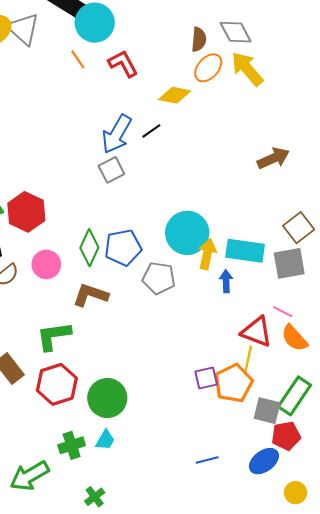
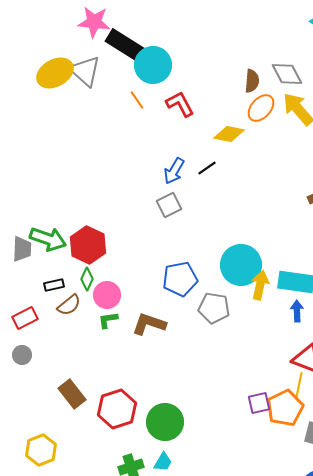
blue arrow: (117, 134) -> (174, 171), size x0.7
green diamond: (89, 248) -> (87, 279), moved, size x0.7
blue arrow: (226, 281) -> (297, 311), moved
green L-shape: (54, 336) -> (108, 320), moved, size x0.6

